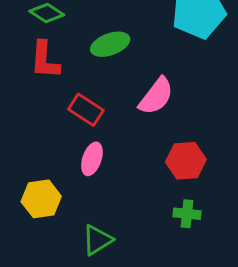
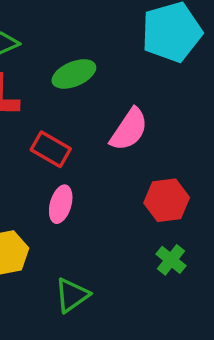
green cross: (187, 214) -> (171, 260), turned 36

